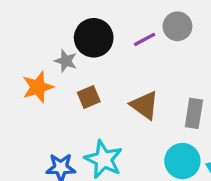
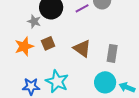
orange star: (38, 87) -> (24, 46), moved

